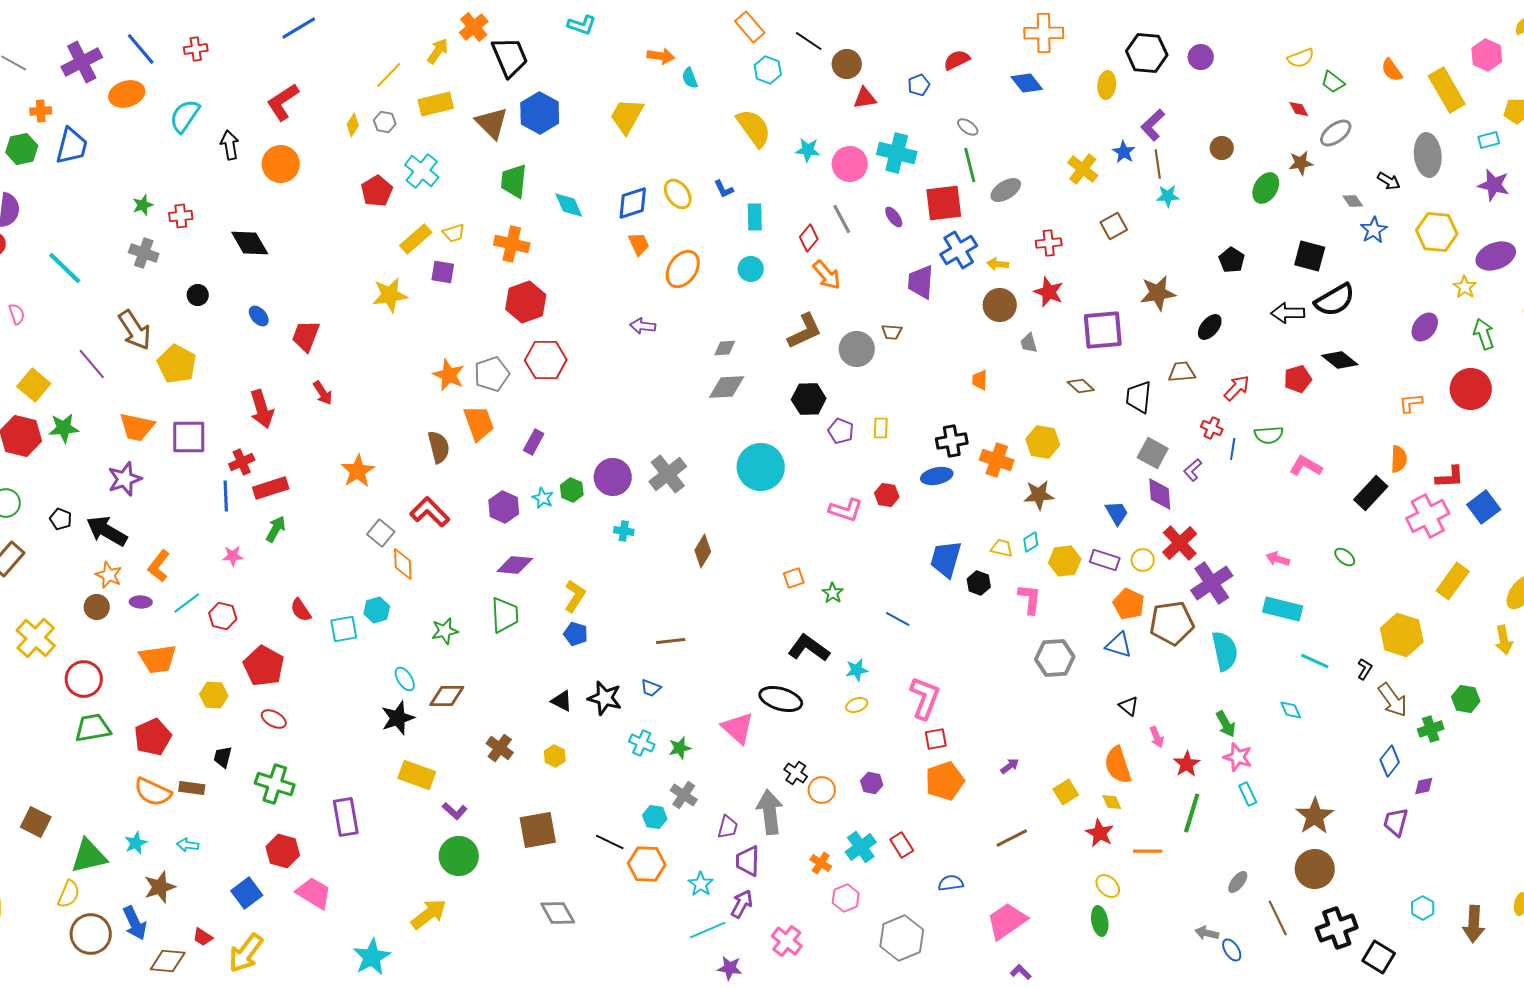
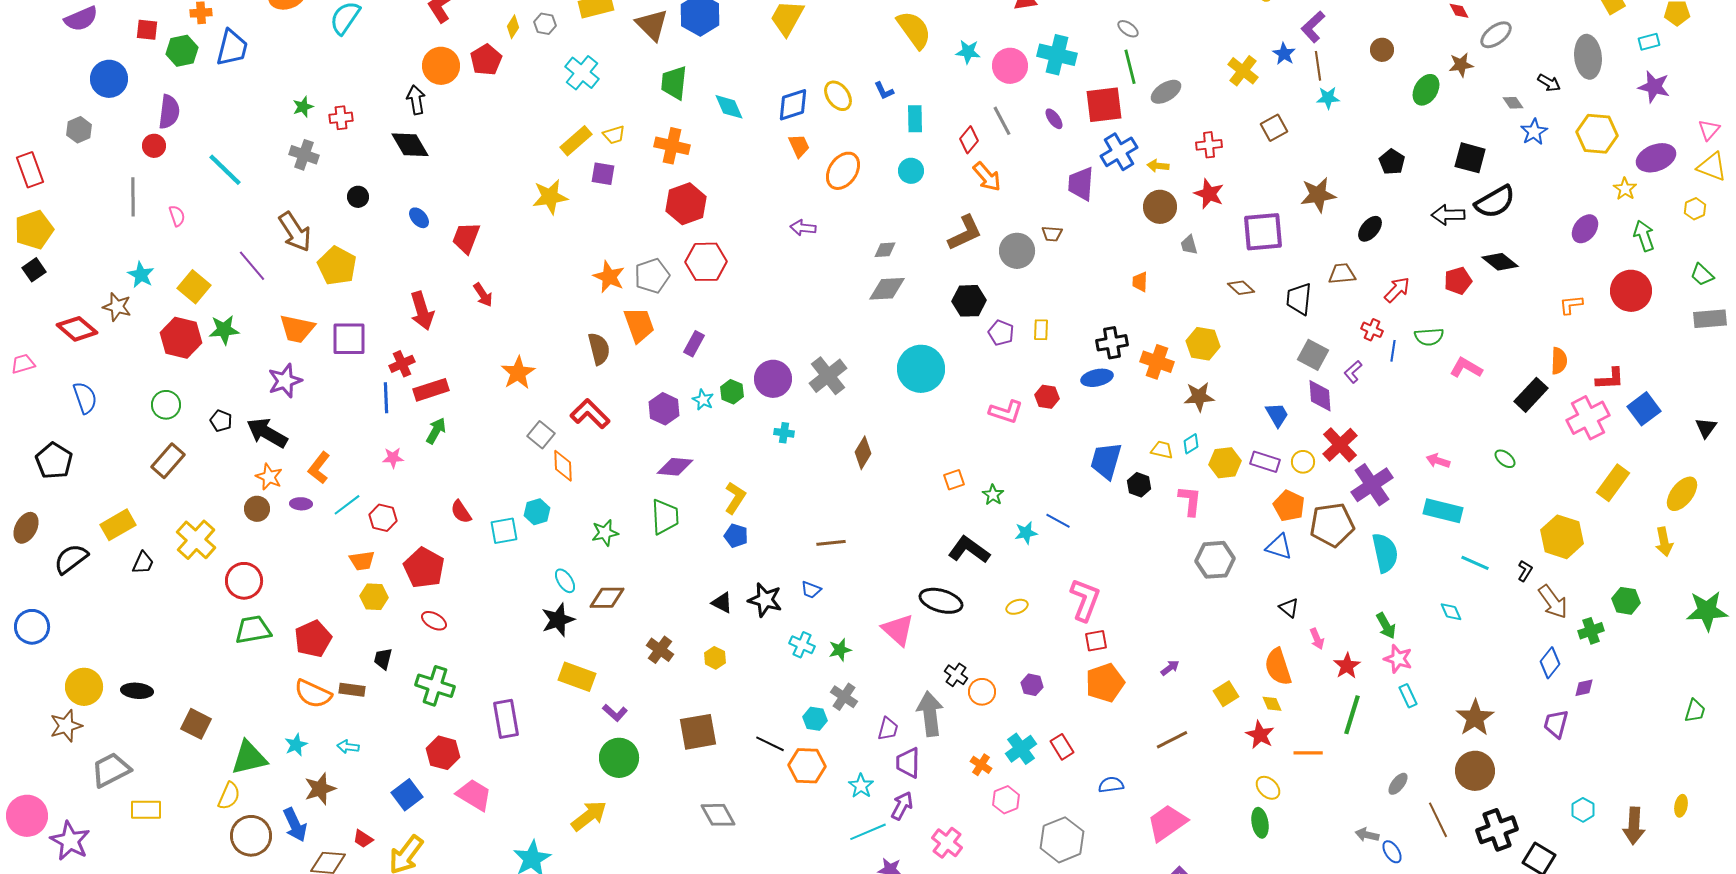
black arrow: (230, 145) -> (416, 100), moved
red pentagon: (377, 191) -> (486, 60), moved
orange trapezoid: (158, 659) -> (362, 561), moved, size x0.7
cyan star: (857, 670) -> (1026, 533), moved

